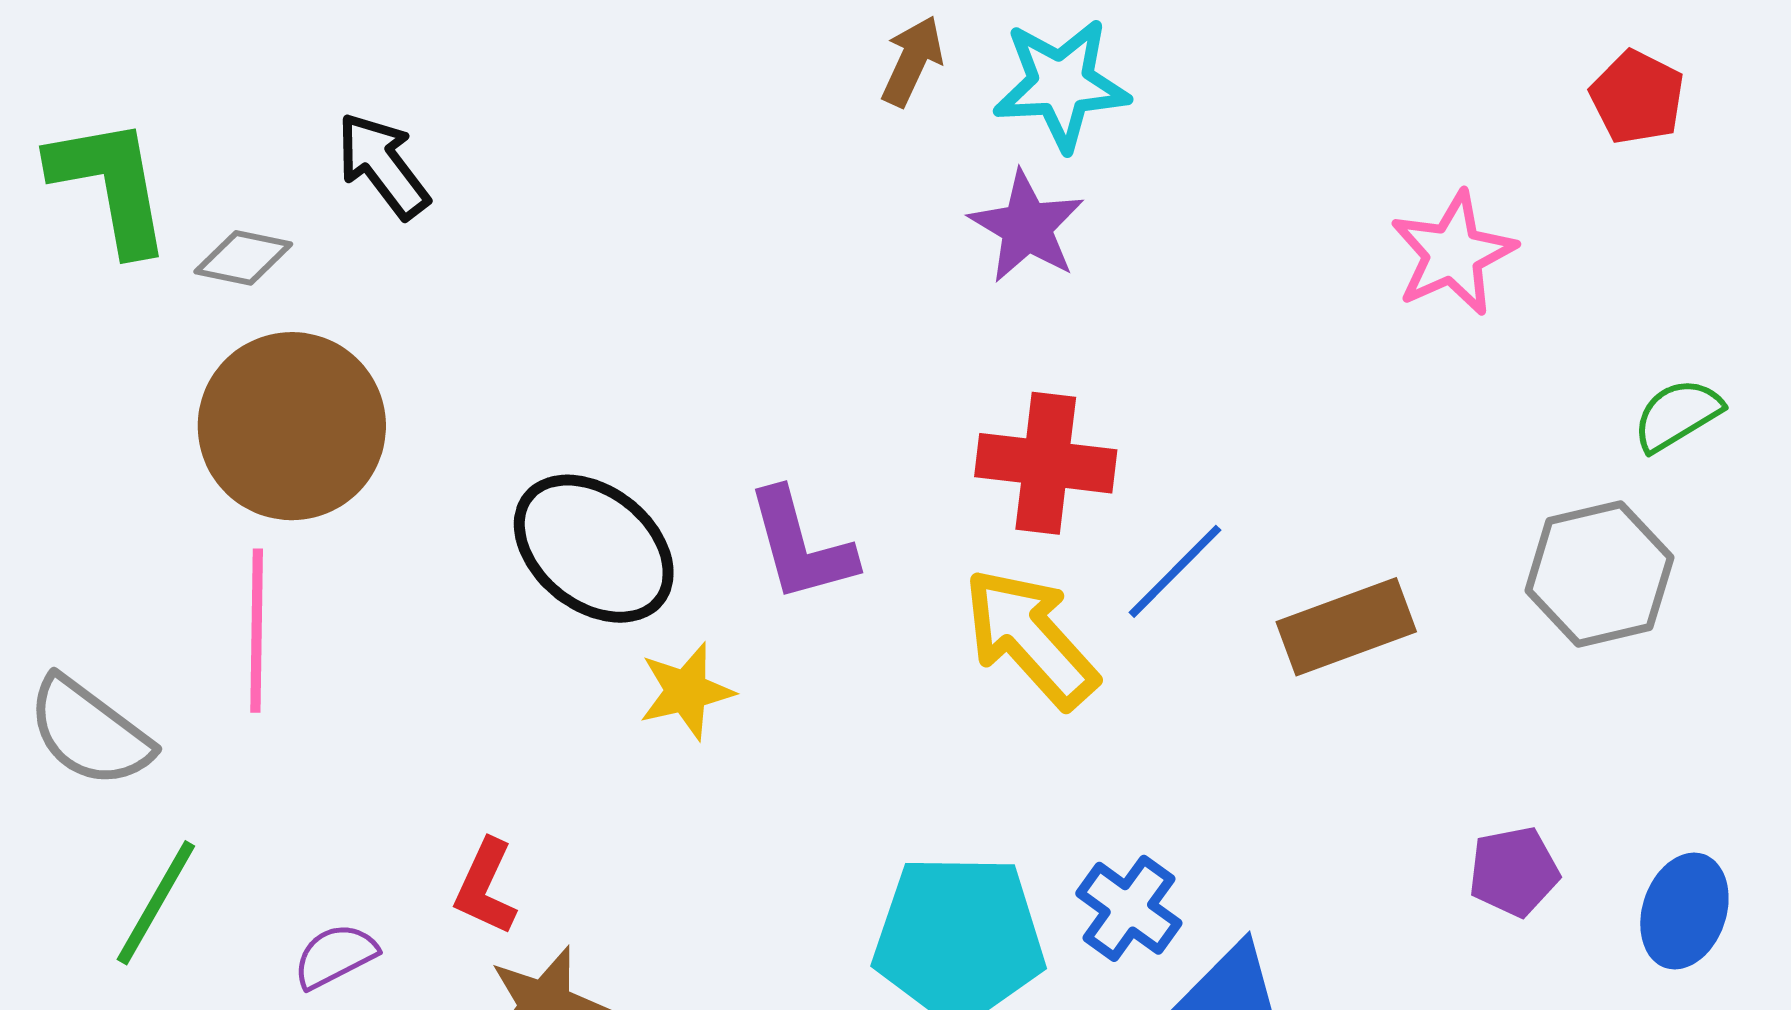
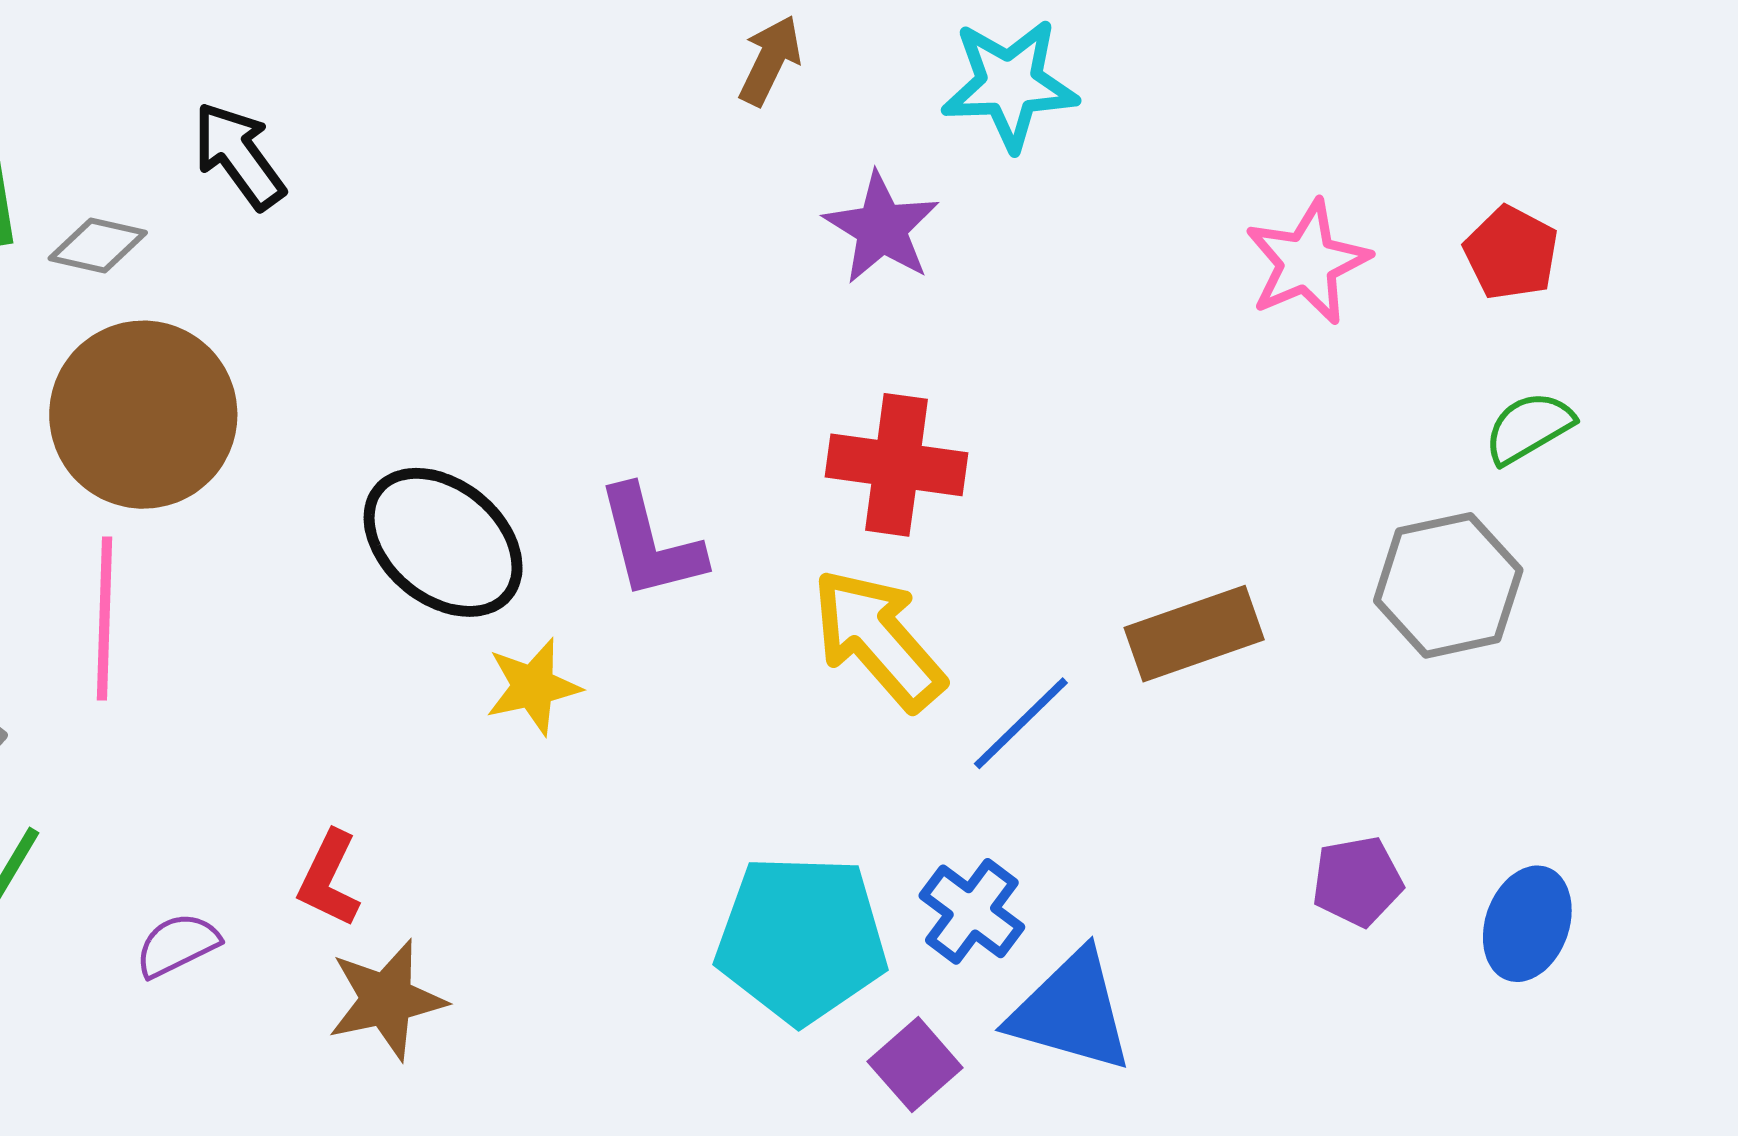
cyan star: (1061, 84) -> (1010, 84), moved
red pentagon: (1637, 97) -> (1511, 253), moved
blue line: (1175, 571) -> (1021, 723), moved

